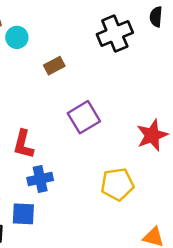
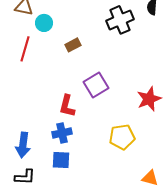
red L-shape: (23, 144) -> (67, 106), moved
blue square: (23, 214) -> (61, 160), moved

